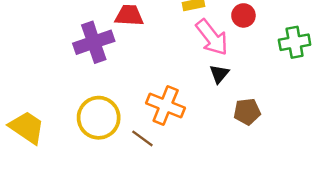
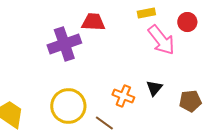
black triangle: (219, 74) -> (154, 88), moved
orange cross: (166, 106) -> (123, 96), size x0.7

